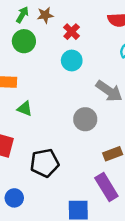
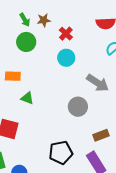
green arrow: (22, 15) -> (25, 20), turned 120
black pentagon: (45, 163) -> (61, 153), moved

